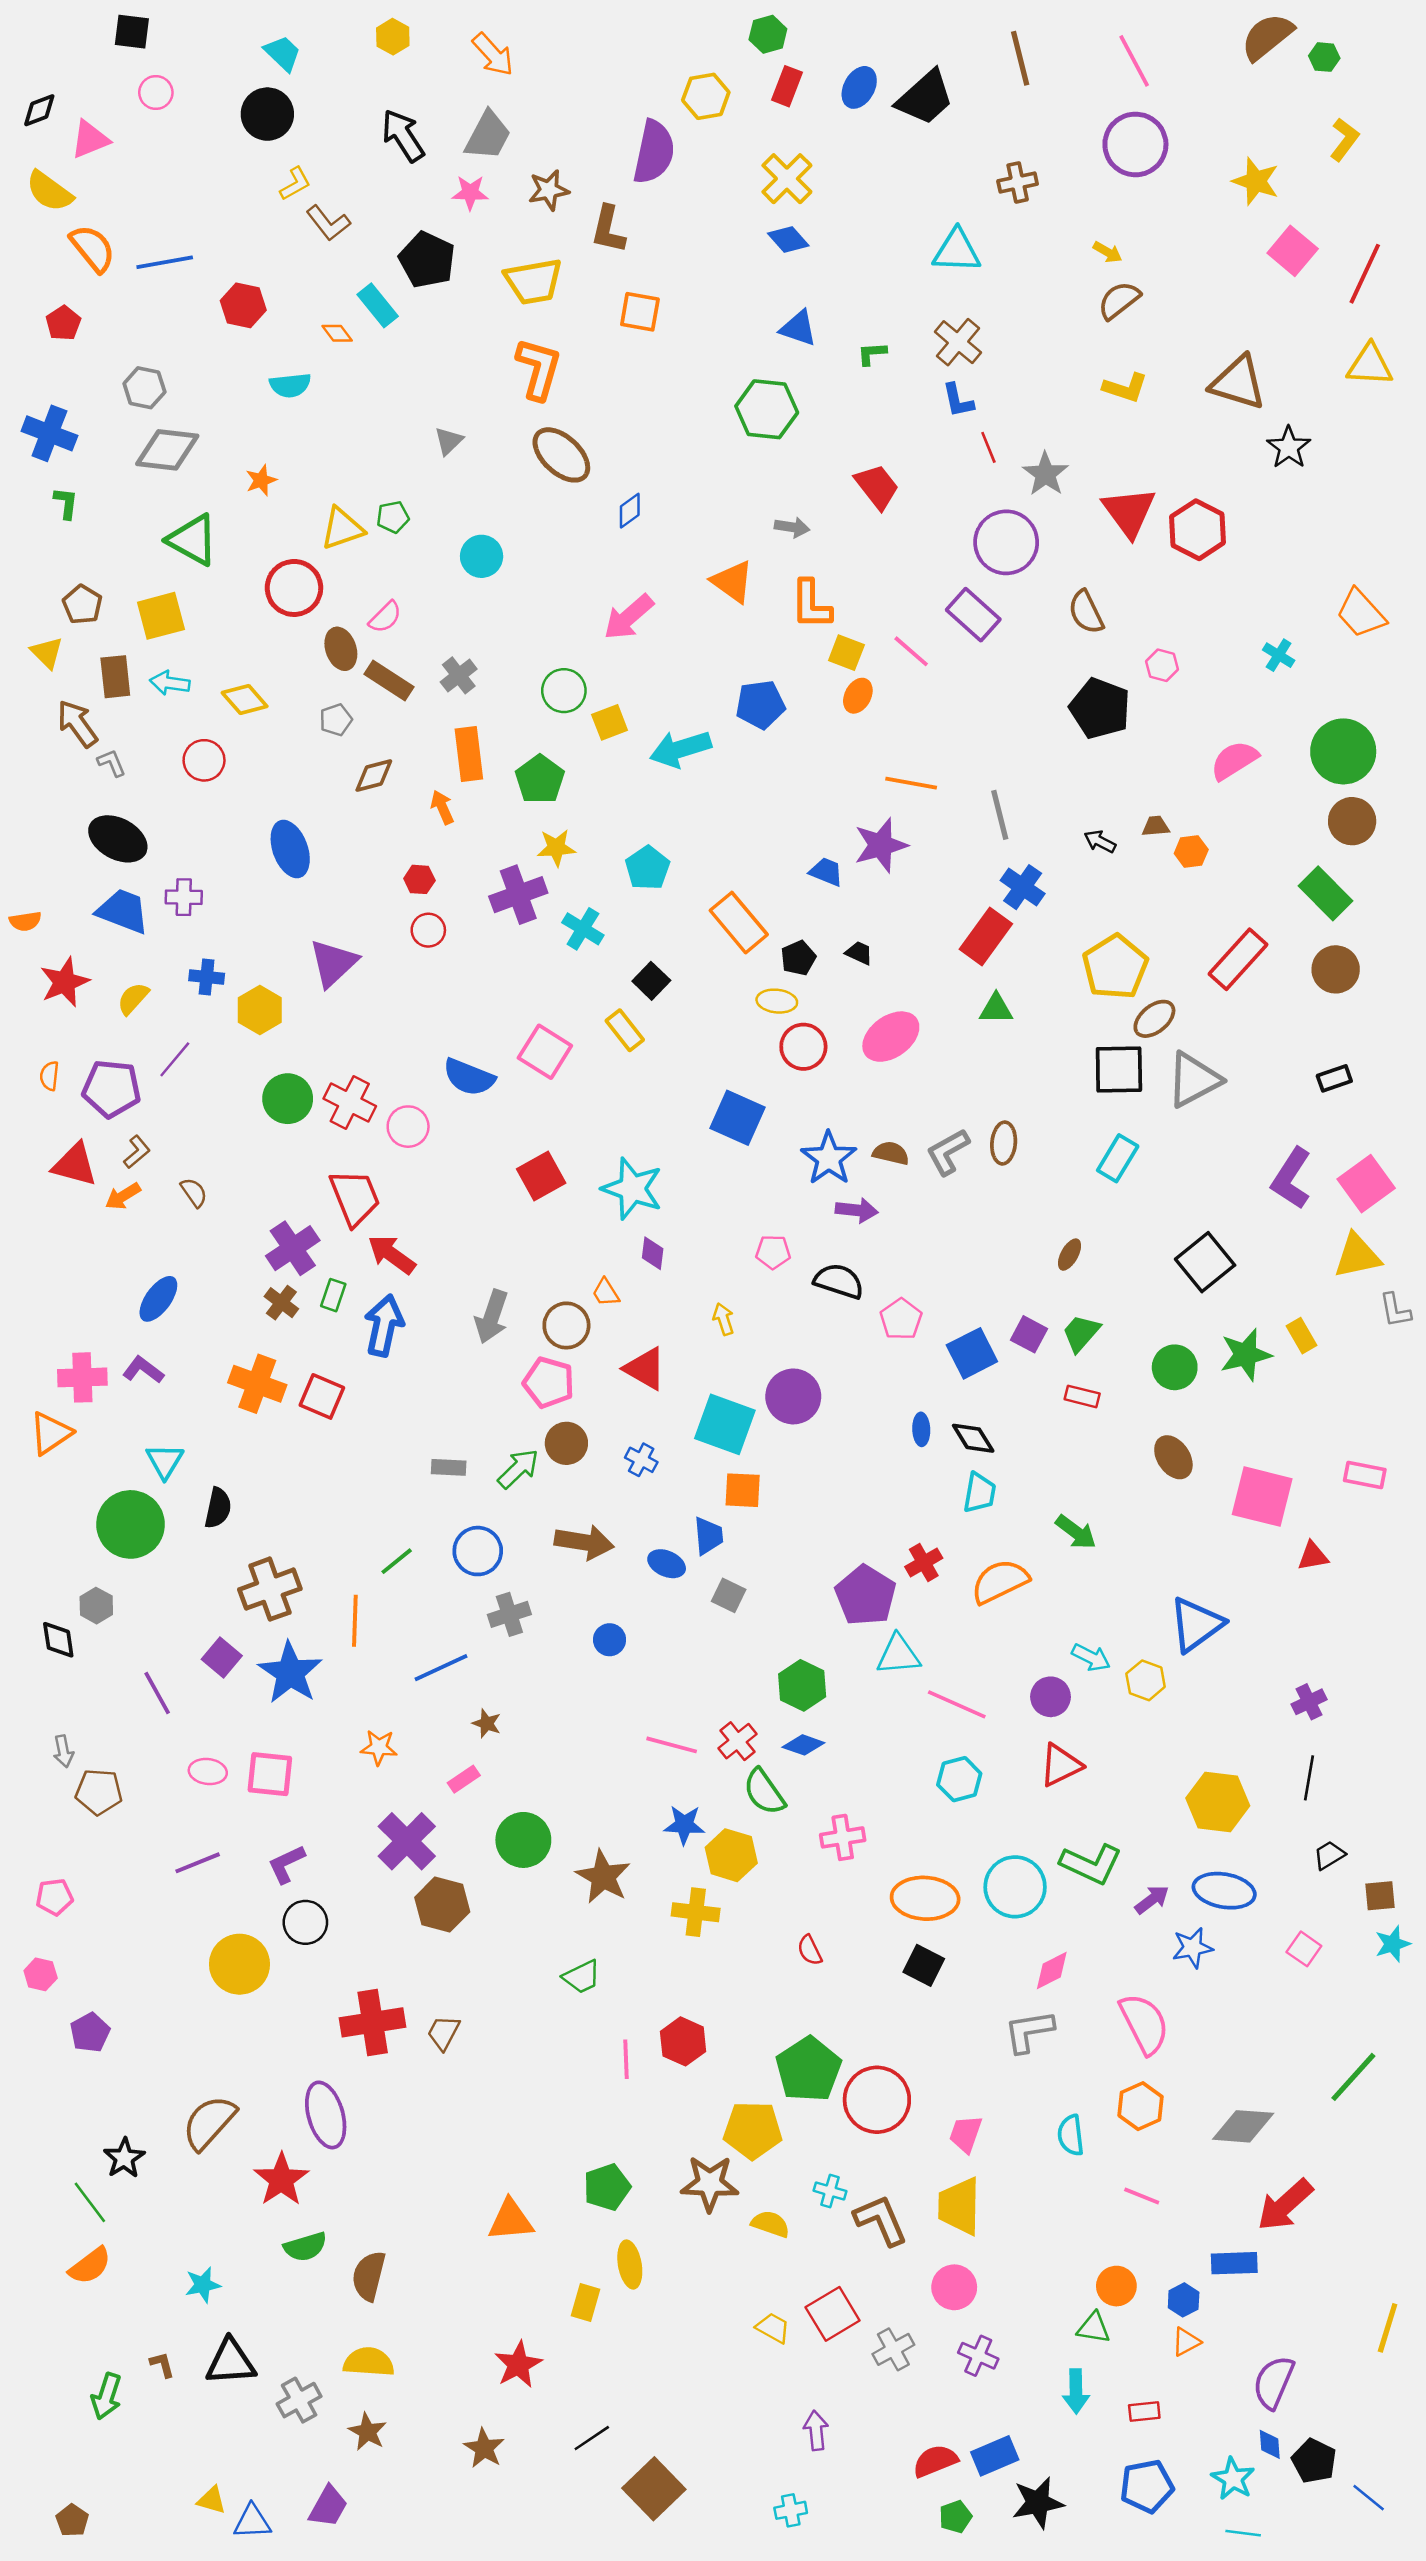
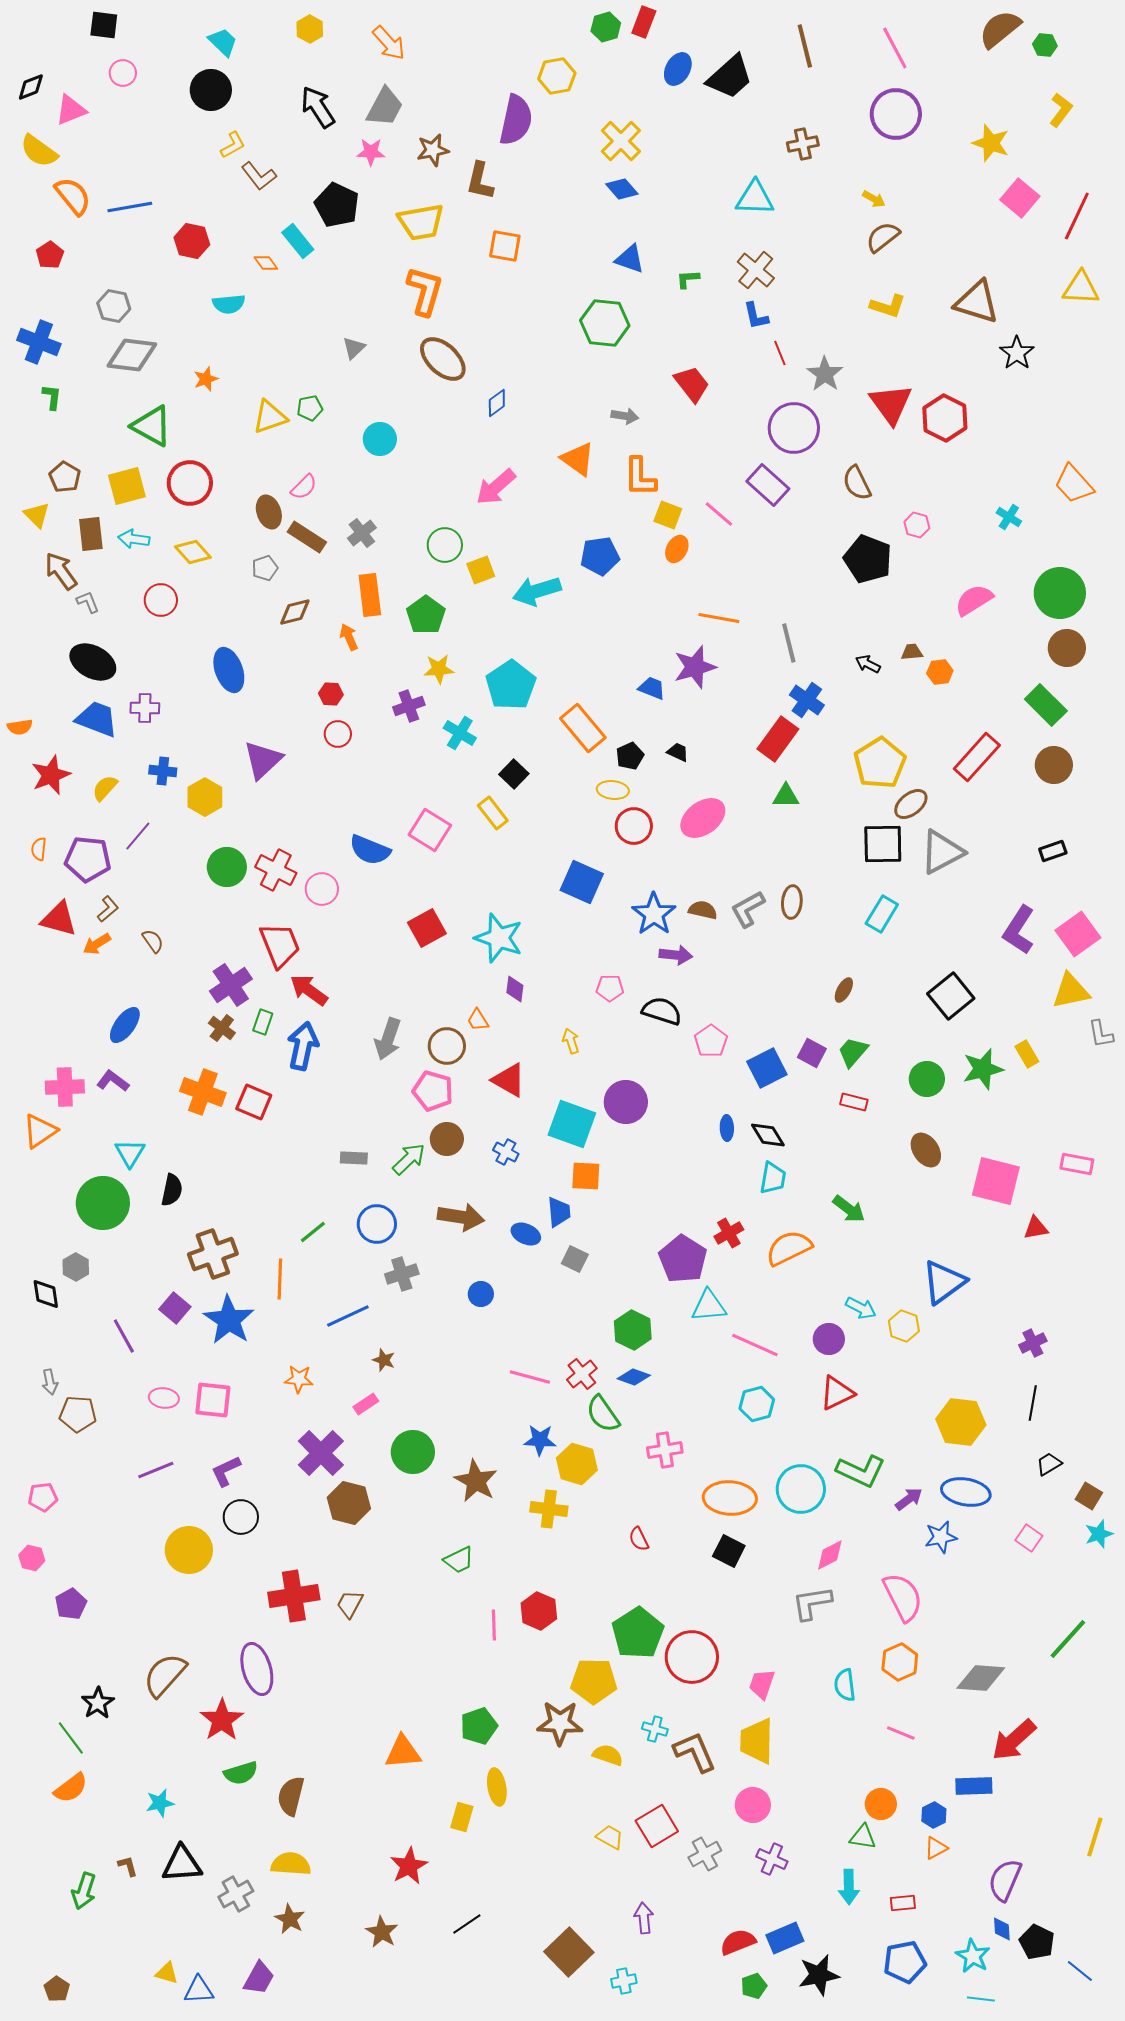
red rectangle: (787, 86) -> (644, 22), moved
red circle: (294, 588) -> (190, 483), moved
cyan pentagon: (648, 868) -> (511, 685), size x1.4
purple cross: (518, 895) -> (409, 706), size x0.7
brown square: (1380, 1896) -> (1089, 1496), turned 36
brown square: (654, 2489) -> (569, 1952), moved

